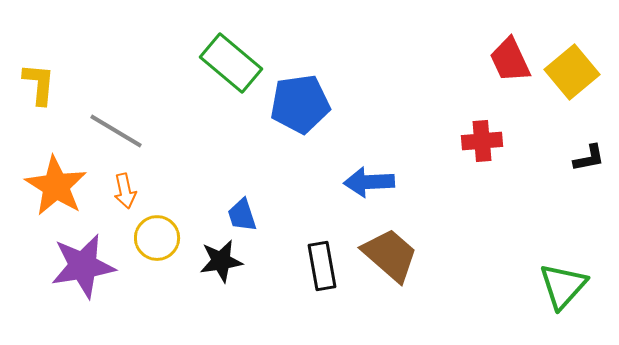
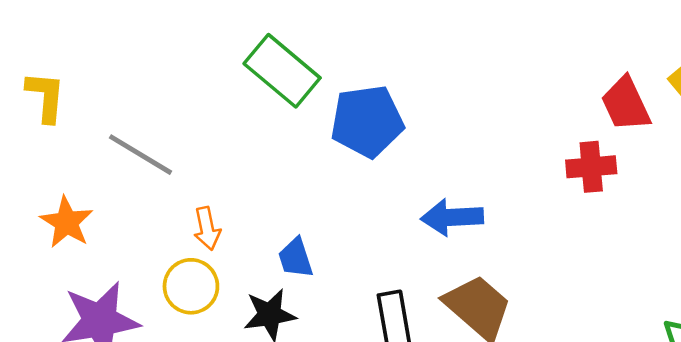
red trapezoid: (510, 60) -> (626, 104), moved
orange star: (56, 186) -> (67, 222), size x0.7
orange arrow: (125, 191) -> (207, 228), moved

